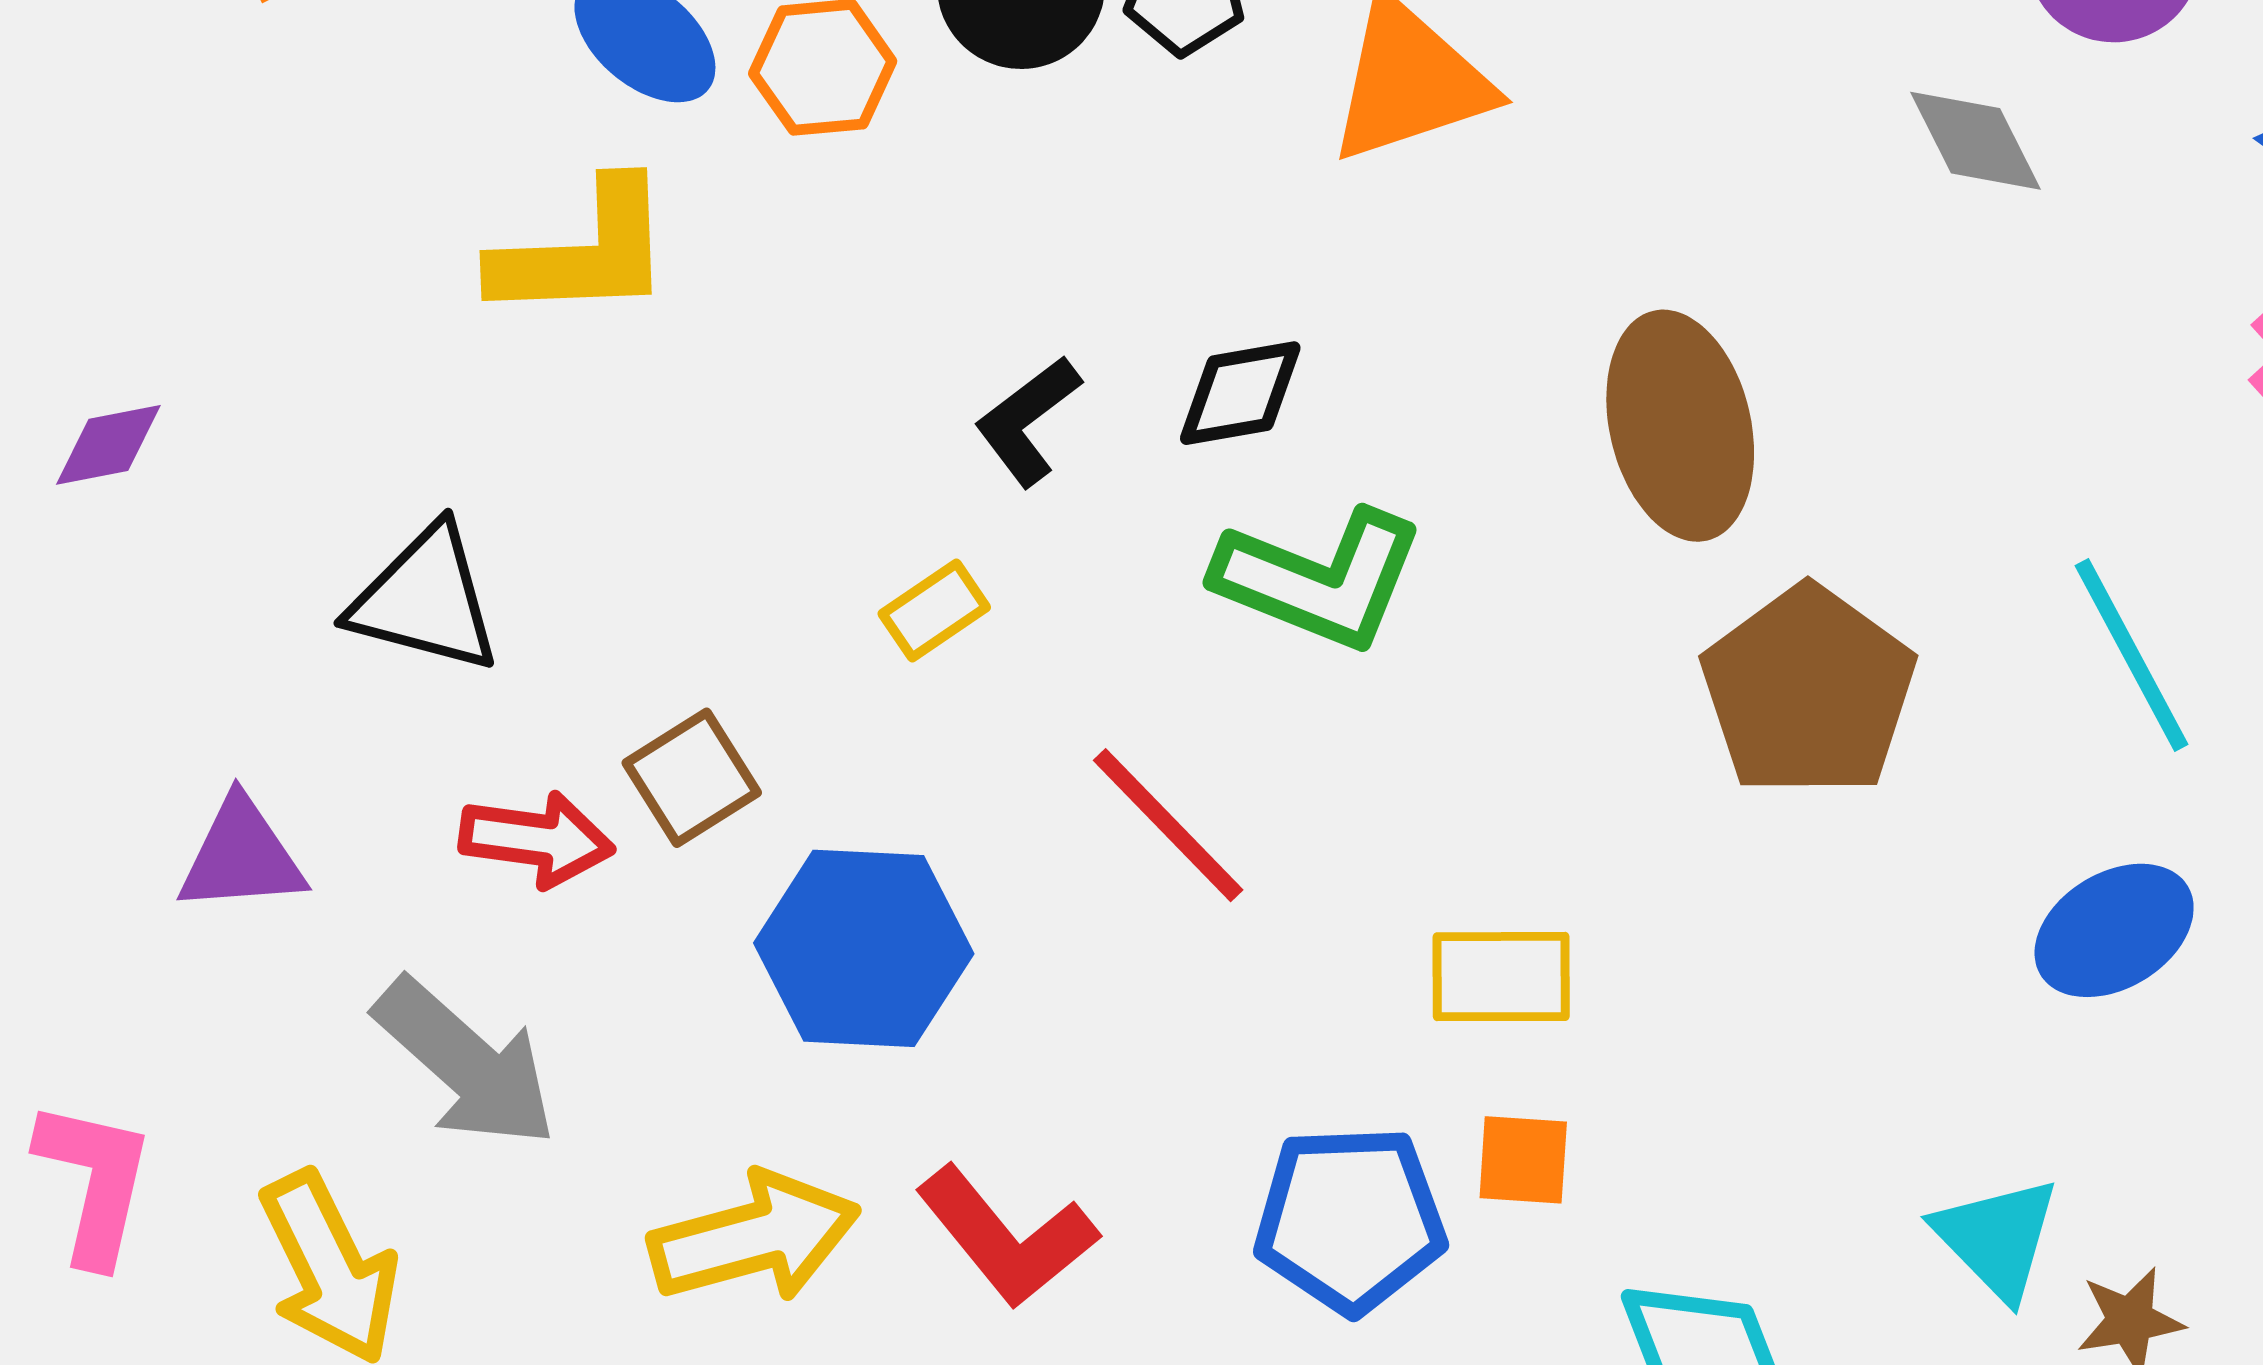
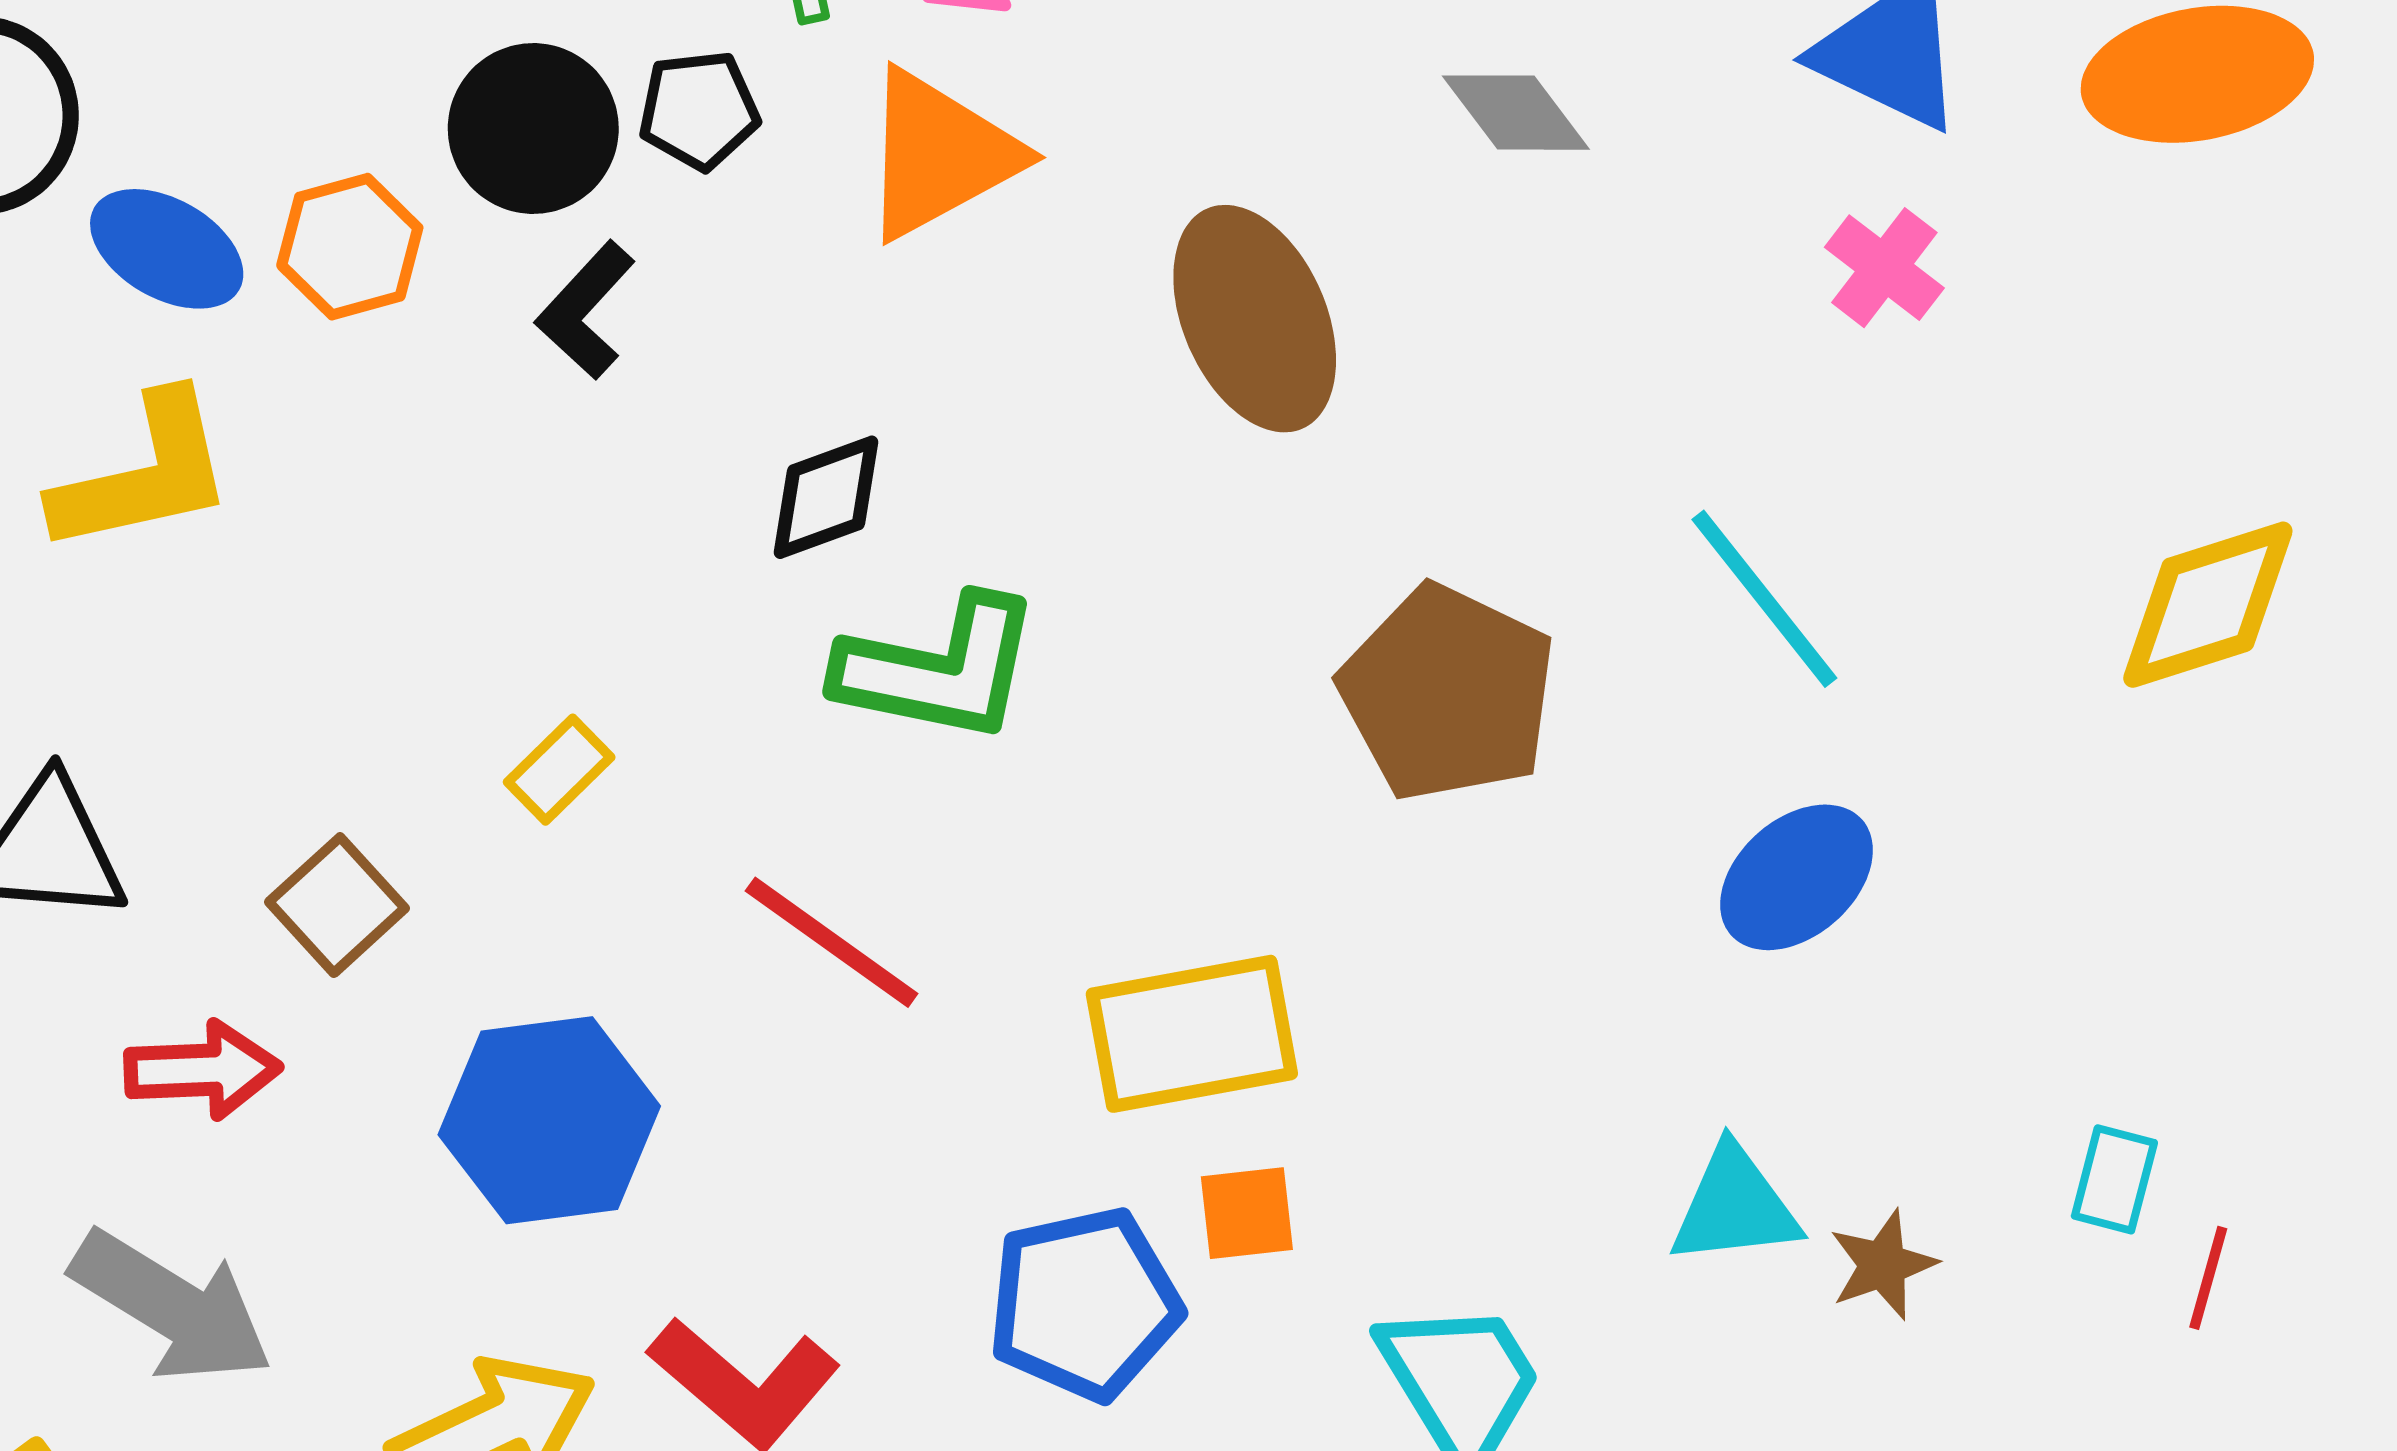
black L-shape: (1028, 421) -> (586, 310), moved
brown ellipse: (1680, 426) -> (1255, 319), moved
brown square: (692, 778) -> (337, 905), moved
yellow rectangle: (1501, 977) -> (1192, 1034), size x1.4
cyan triangle: (1997, 1238) -> (1735, 1206), turned -42

